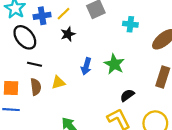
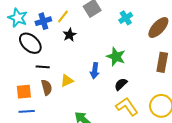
cyan cross: (130, 24) -> (126, 18), turned -32
blue arrow: (86, 66) -> (95, 71), moved
black semicircle: (127, 95) -> (121, 84), moved

